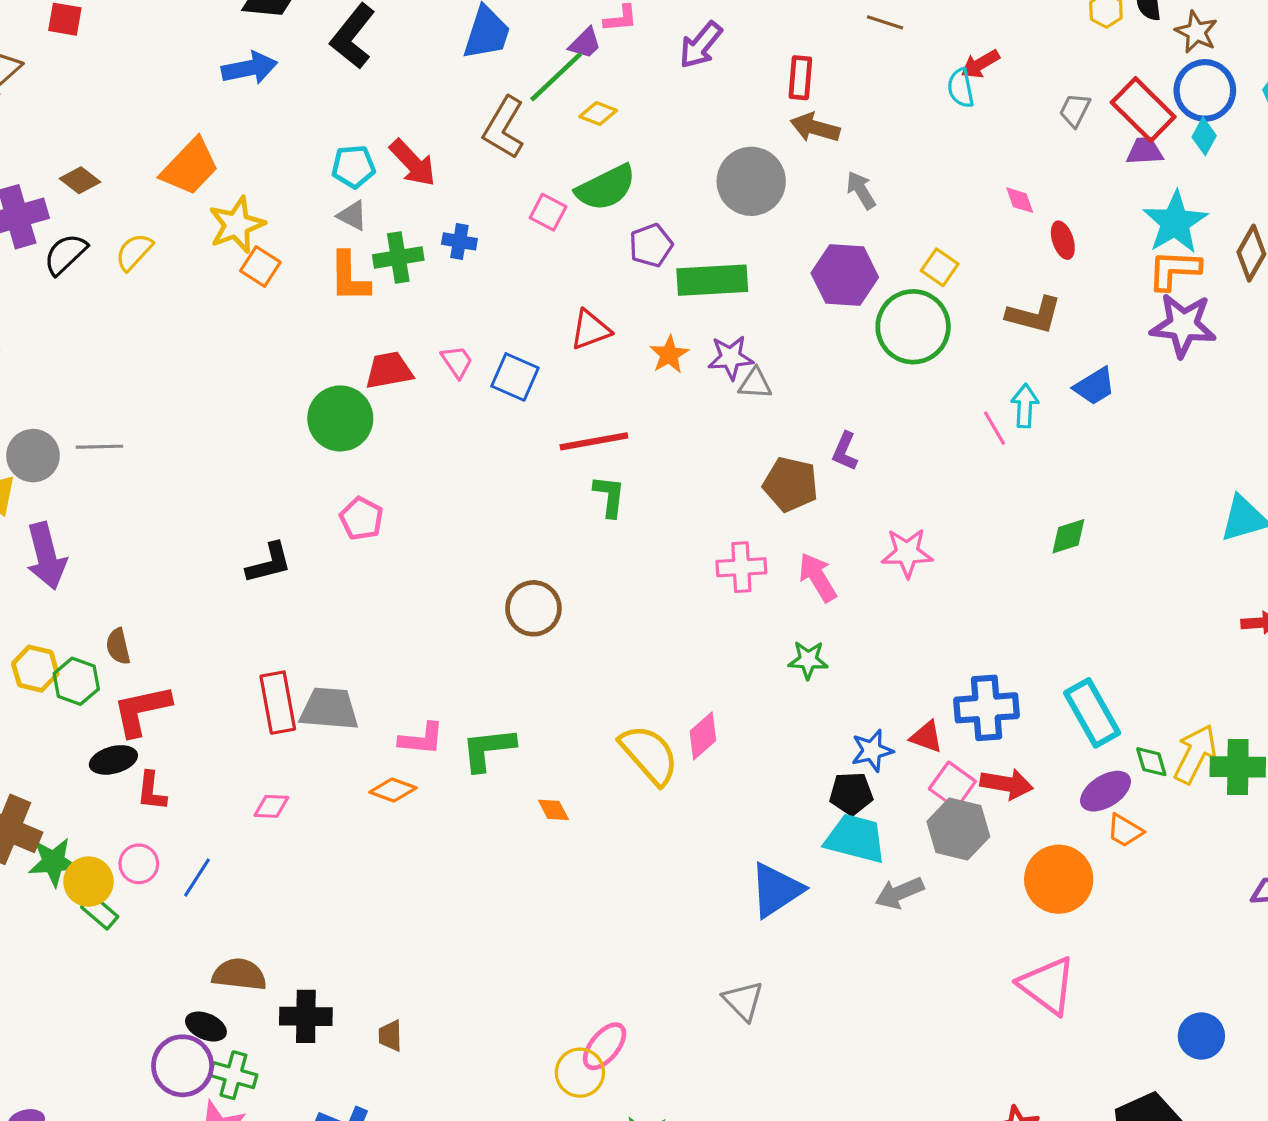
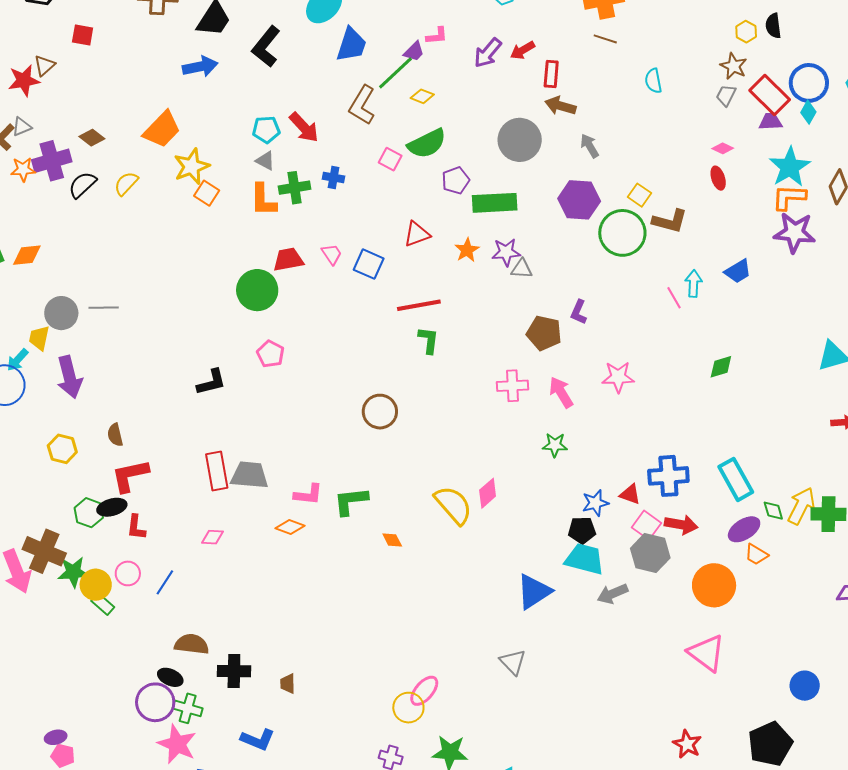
brown star: (1196, 32) -> (734, 66), moved
red arrow: (980, 64) -> (523, 50), moved
pink diamond: (1020, 200) -> (723, 148), moved, turned -45
brown L-shape: (1034, 315) -> (670, 221), moved
green hexagon: (76, 681) -> (89, 513), moved

